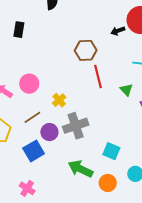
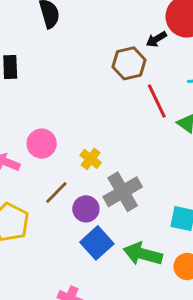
brown hexagon: (86, 50) -> (129, 63), moved
red line: (98, 76) -> (157, 101), moved
blue square: (34, 151) -> (97, 243), moved

